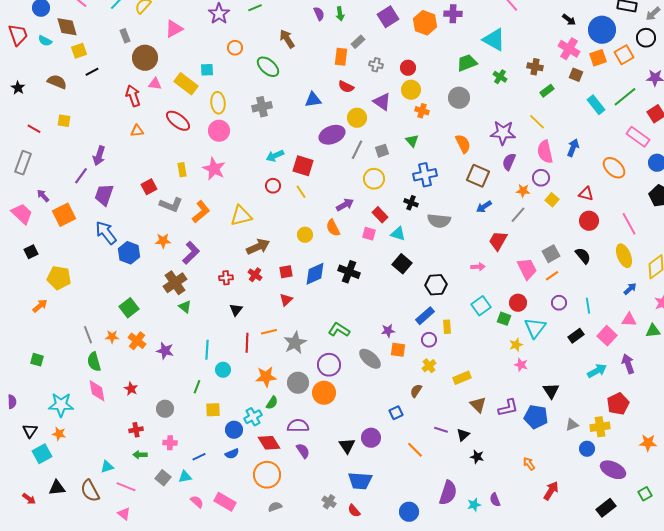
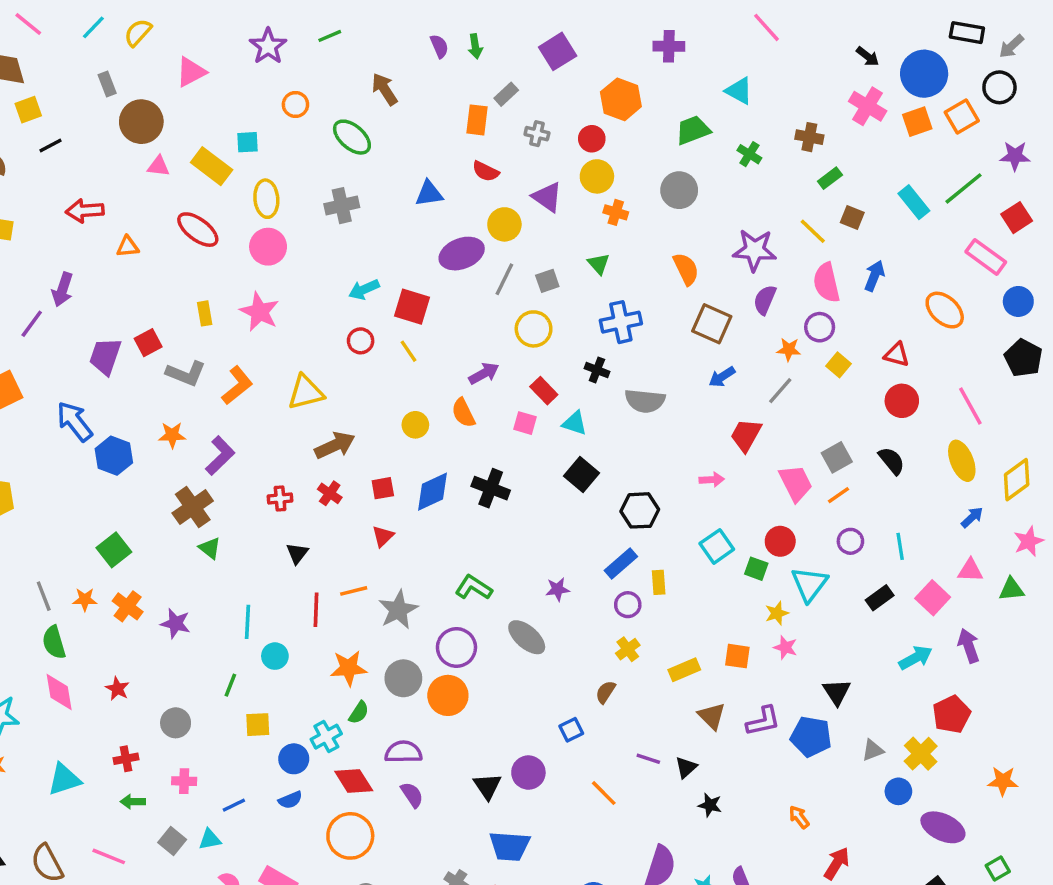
orange hexagon: (425, 23) -> (621, 99), moved
cyan triangle: (494, 40) -> (739, 91), size x0.7
brown square: (576, 75) -> (852, 218), moved
red arrow: (133, 96) -> (85, 211), moved, turned -75
purple trapezoid: (104, 195) -> (105, 356), moved
orange square: (398, 350) -> (737, 656), moved
yellow cross: (600, 427) -> (921, 754), turned -36
cyan triangle: (107, 467) -> (64, 779), moved, size x1.5

